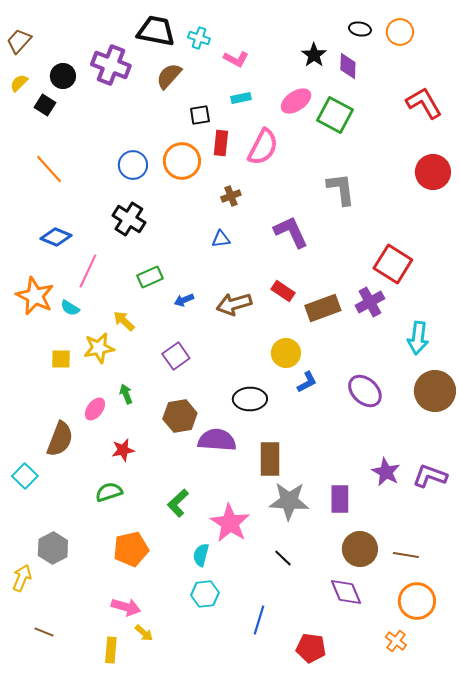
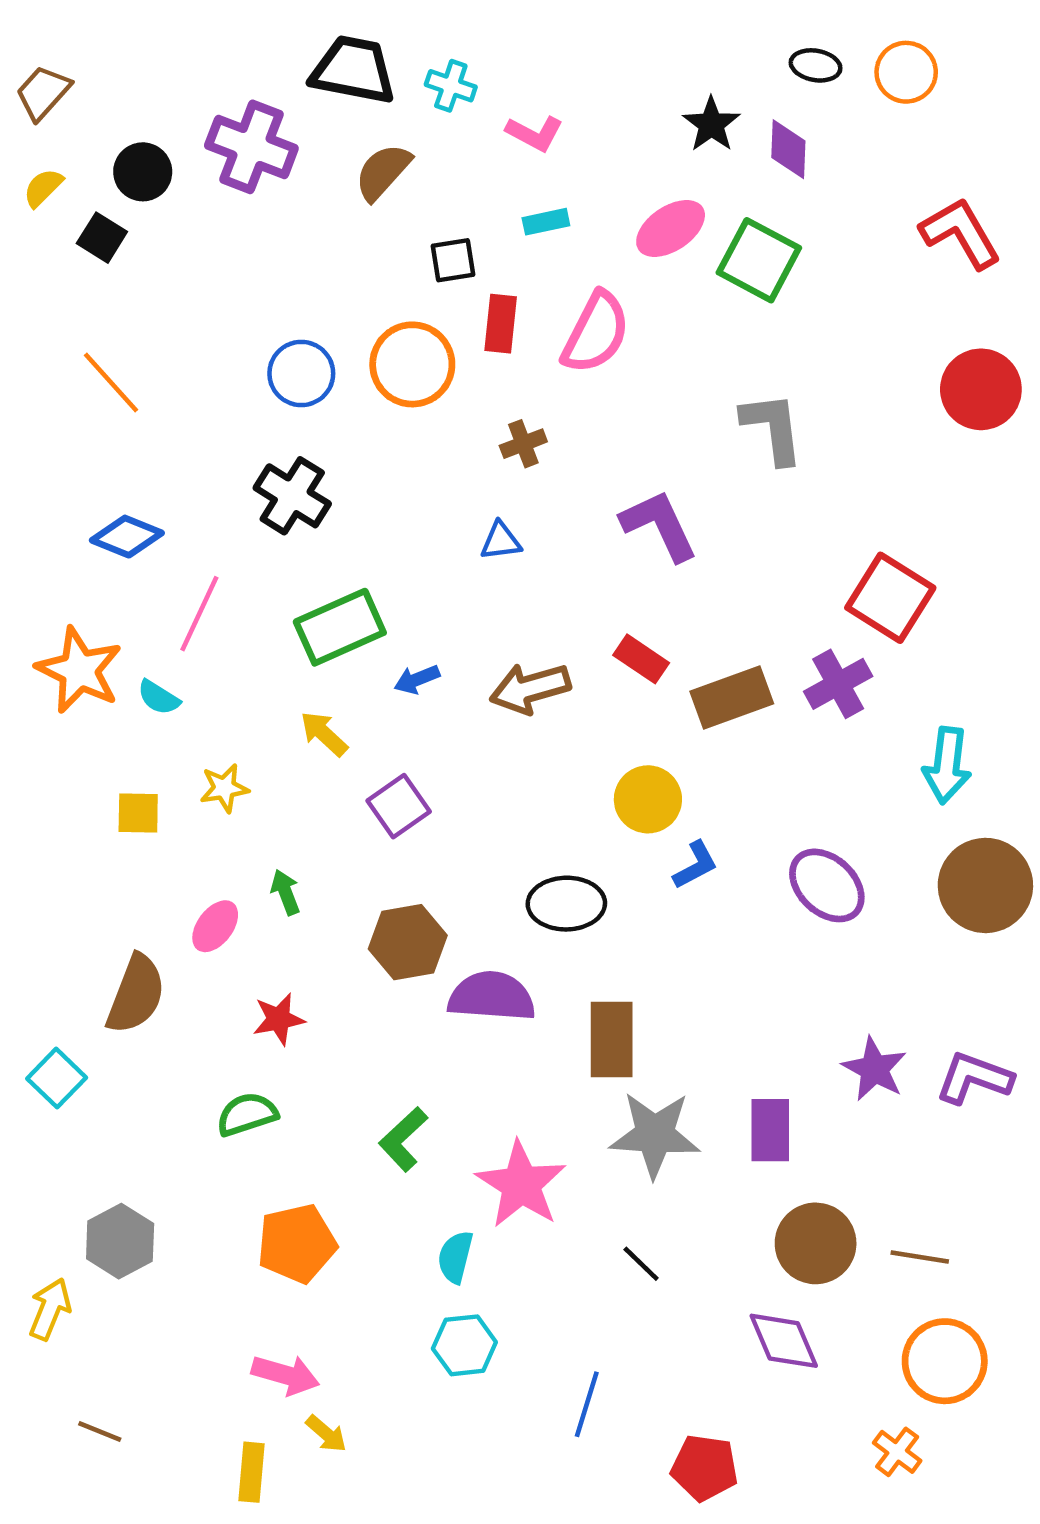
green rectangle: (150, 277) -> (340, 627), size x1.5
yellow arrow: (124, 321) -> (324, 734), moved
yellow star: (99, 348) -> (224, 788), size x0.7

